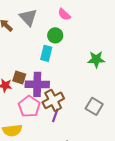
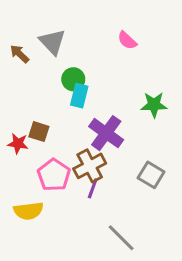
pink semicircle: (64, 14) -> (127, 40), moved
green circle: (55, 35) -> (73, 79), moved
purple cross: (37, 84) -> (106, 133), moved, turned 35

